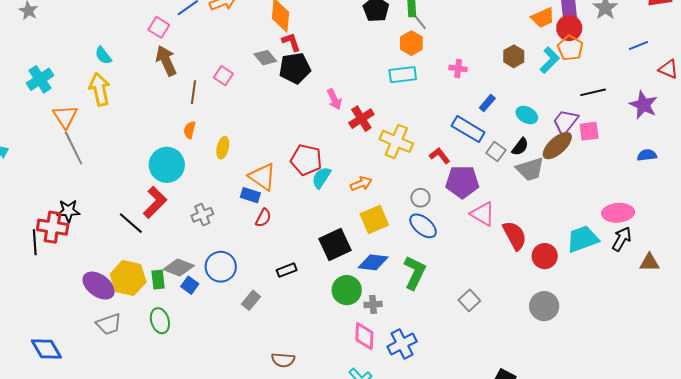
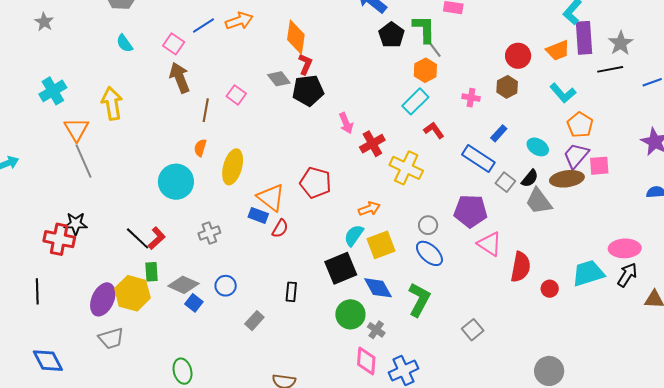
red circle: (569, 28) -> (518, 56), moved
red L-shape: (291, 42) -> (305, 64), turned 40
orange pentagon: (570, 48) -> (580, 125), moved
cyan semicircle: (103, 55) -> (125, 43), moved
brown hexagon: (514, 56) -> (507, 87), moved
cyan L-shape: (550, 60) -> (563, 93), turned 92
cyan rectangle: (403, 75) -> (415, 101), turned -40
black line: (593, 92) -> (610, 69), moved
brown ellipse: (557, 146) -> (567, 179), turned 32
yellow ellipse: (223, 148) -> (233, 167), size x1.6
red L-shape: (440, 156) -> (434, 130), moved
gray trapezoid: (530, 169) -> (539, 201), turned 68
cyan semicircle: (321, 178) -> (354, 235), moved
red L-shape: (155, 202) -> (157, 238), moved, size x0.7
red semicircle: (263, 218) -> (280, 229), moved
red semicircle: (515, 236) -> (521, 267), turned 36
black line: (35, 242) -> (37, 291), moved
red circle: (545, 256) -> (550, 289), size x0.7
blue diamond: (373, 262) -> (378, 288), turned 52
blue circle: (221, 267) -> (226, 286), size x0.7
black rectangle: (287, 270) -> (291, 292), turned -66
green rectangle: (158, 280) -> (152, 272), moved
purple ellipse: (99, 286) -> (103, 299), turned 76
gray cross: (373, 304) -> (376, 330), turned 36
gray circle: (544, 306) -> (549, 371), moved
green ellipse: (160, 321) -> (183, 371), moved

